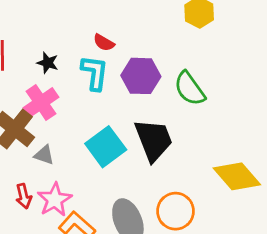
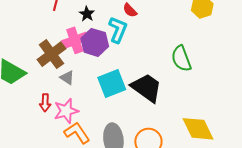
purple hexagon: (141, 76) -> (95, 42), moved
black trapezoid: (154, 140) -> (147, 88), turned -48

